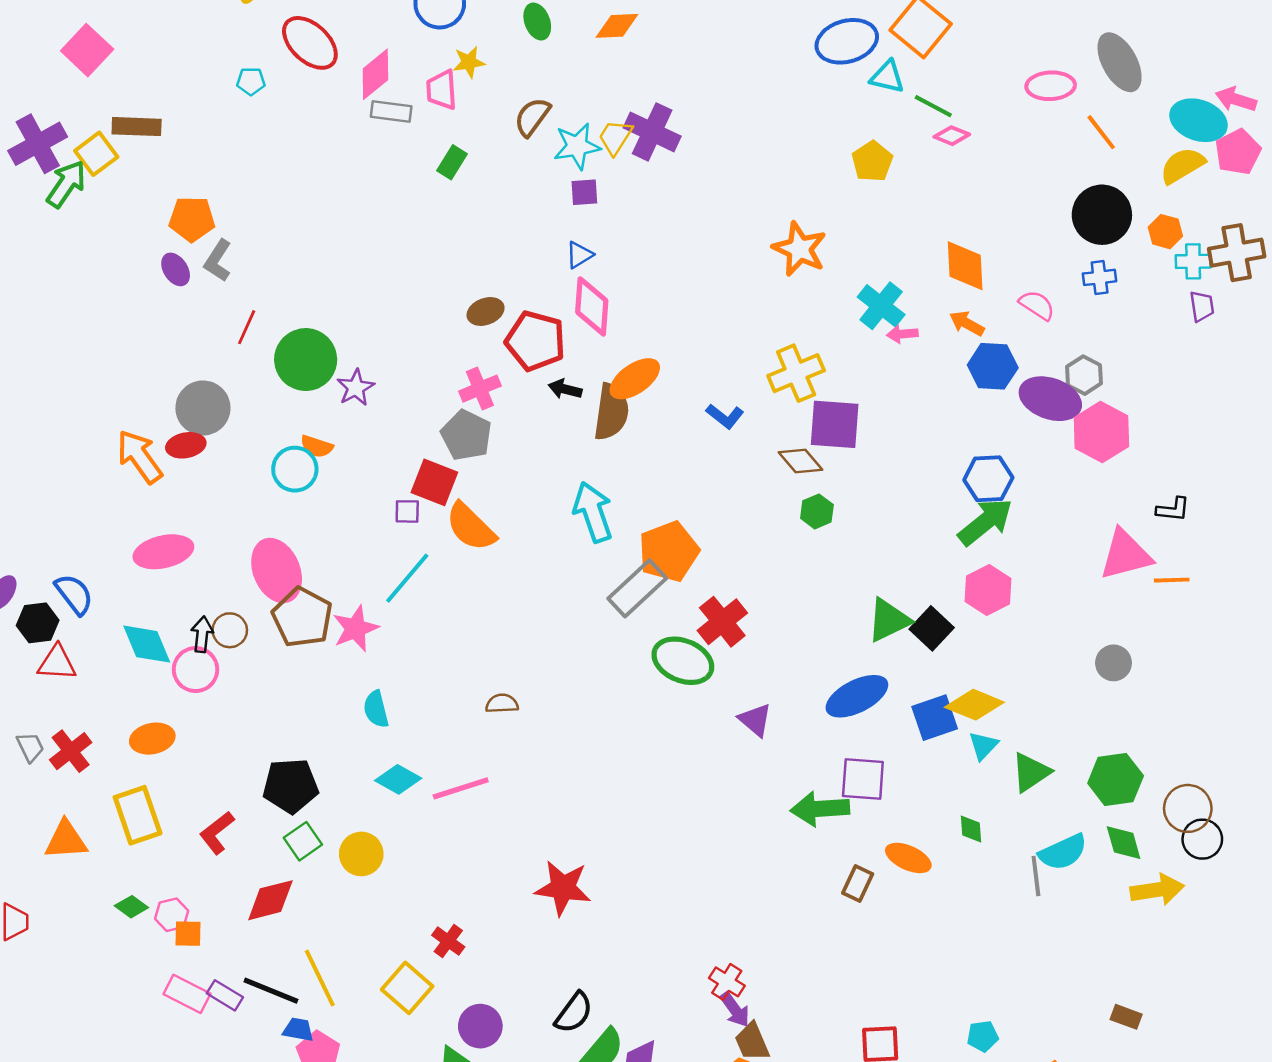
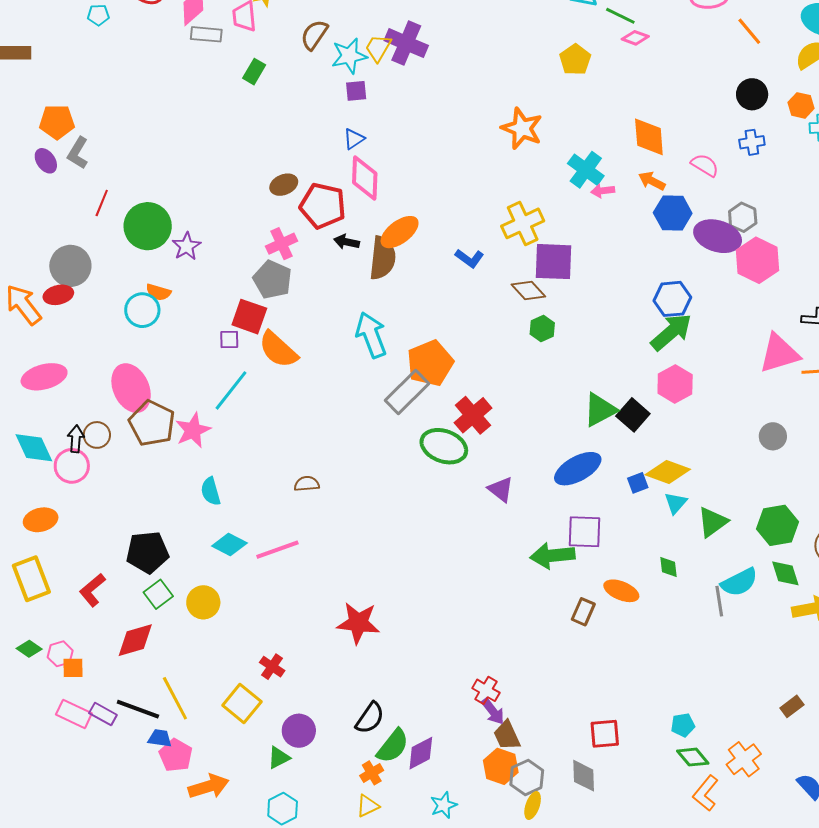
black circle: (1102, 215) -> (752, 94), size x0.7
blue square: (935, 718) -> (638, 483), size x0.6
brown rectangle: (1126, 1017) -> (792, 706), turned -55

